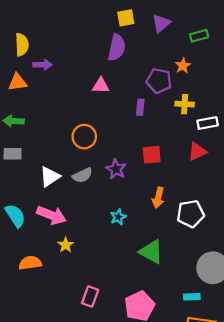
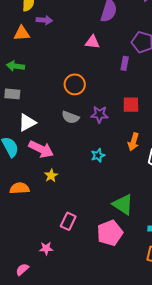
purple star: (116, 169) -> (100, 114), turned -30
gray semicircle: (82, 175) -> (70, 117), turned 42
white triangle: (50, 177) -> (27, 123), moved
green triangle: (151, 252) -> (123, 204), moved

